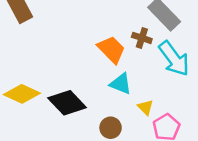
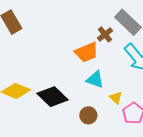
brown cross: (142, 38) -> (105, 34), moved, turned 35
orange trapezoid: (111, 49) -> (87, 52), turned 115

